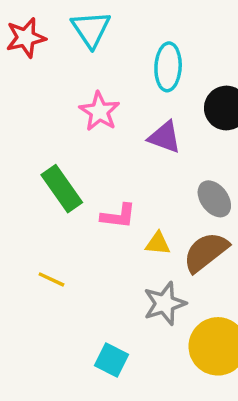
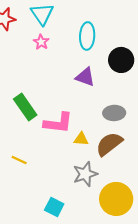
pink star: (99, 111) -> (41, 42), moved, size x0.7
gray ellipse: (214, 199) -> (114, 113), turned -55
pink L-shape: (118, 216) -> (58, 123), size x1.4

